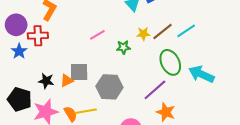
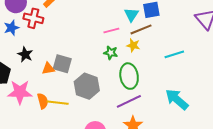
brown line: (163, 31) -> (141, 29), moved
pink line: (97, 35) -> (111, 30), moved
green ellipse: (170, 62) -> (129, 76), moved
black star: (46, 81) -> (25, 54), moved

